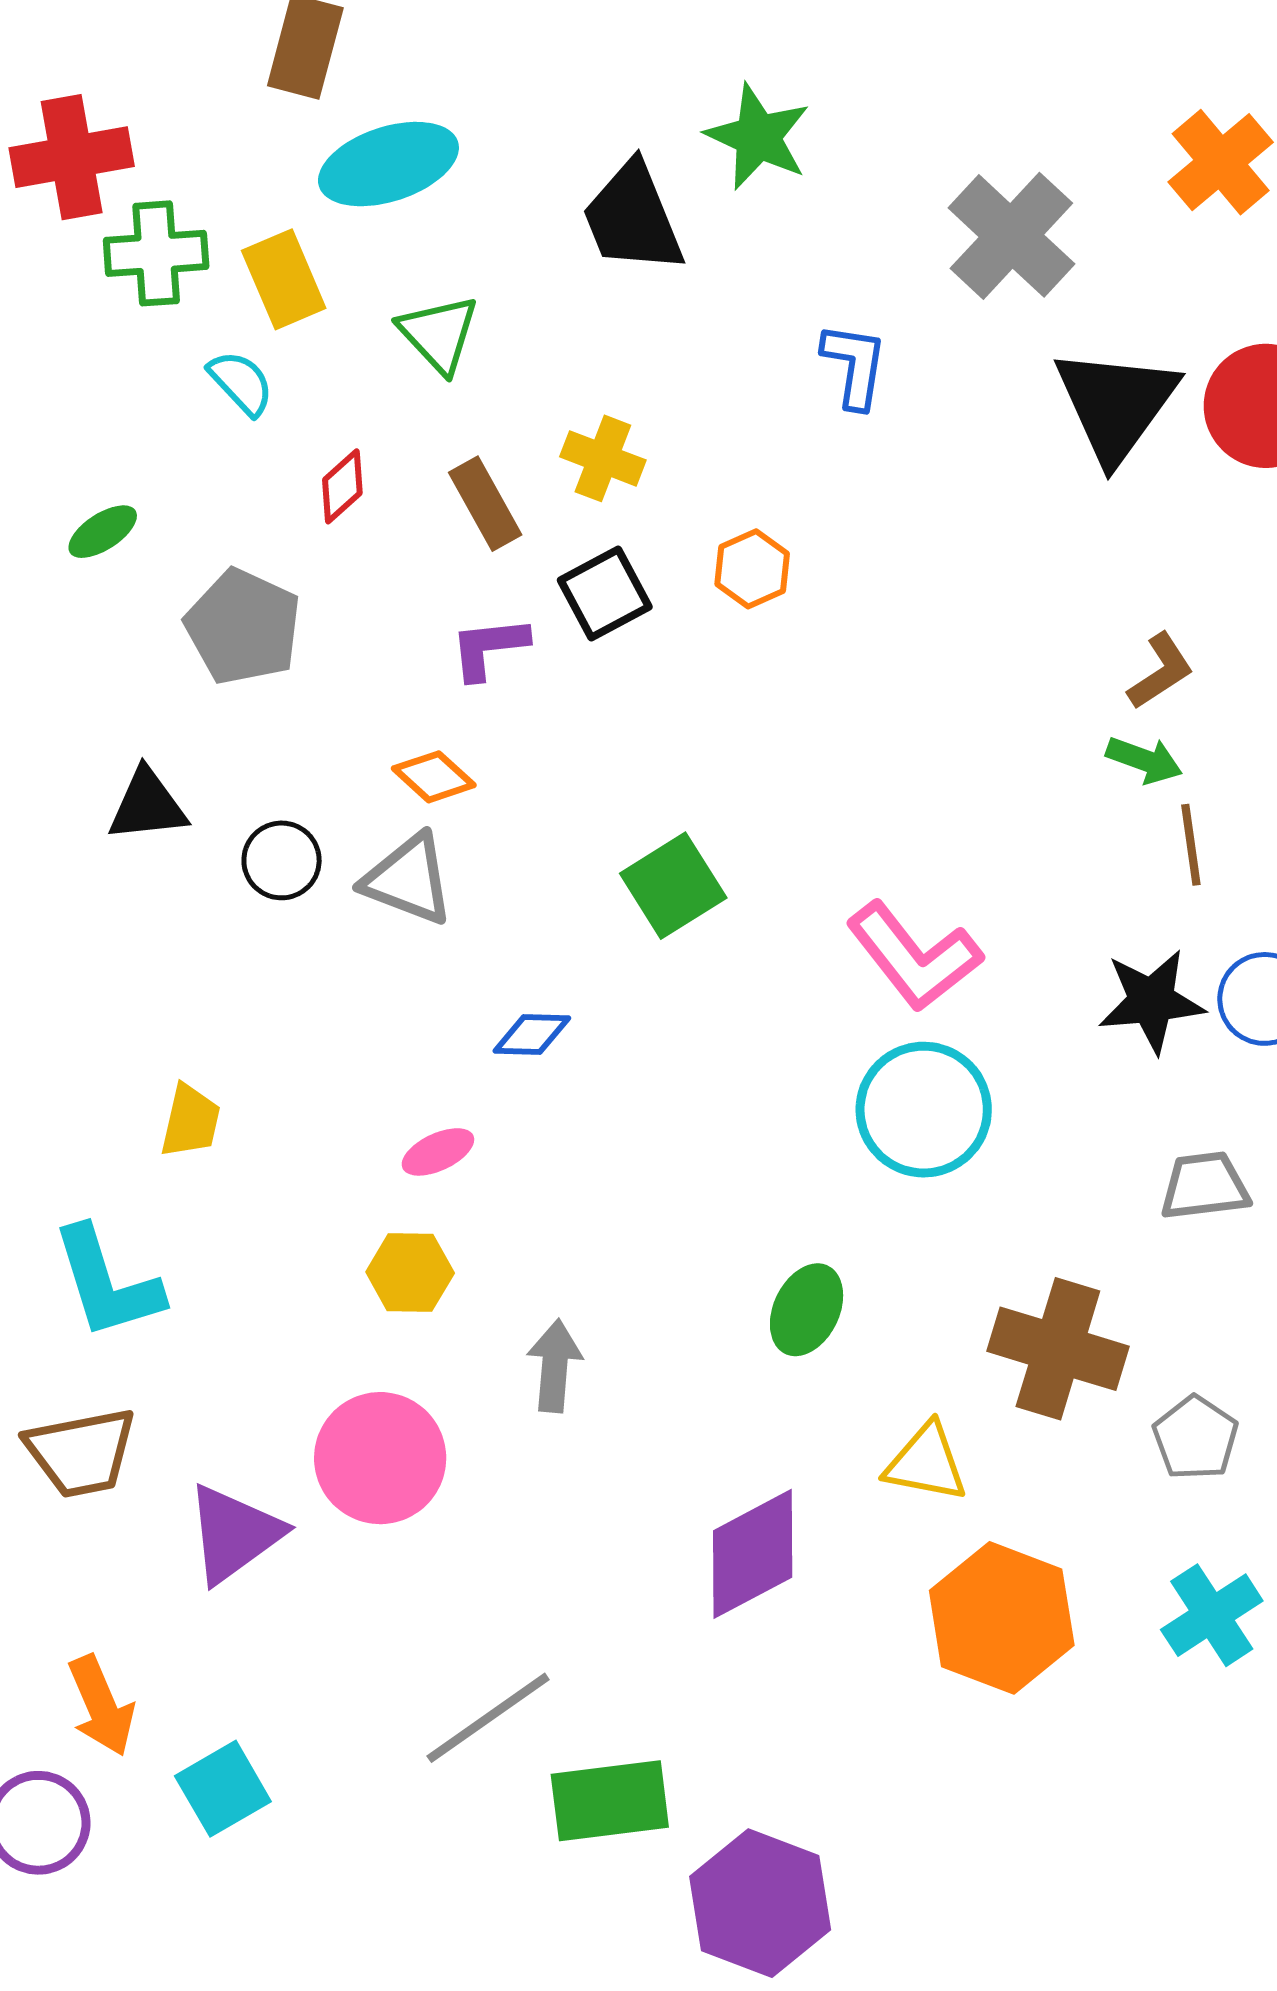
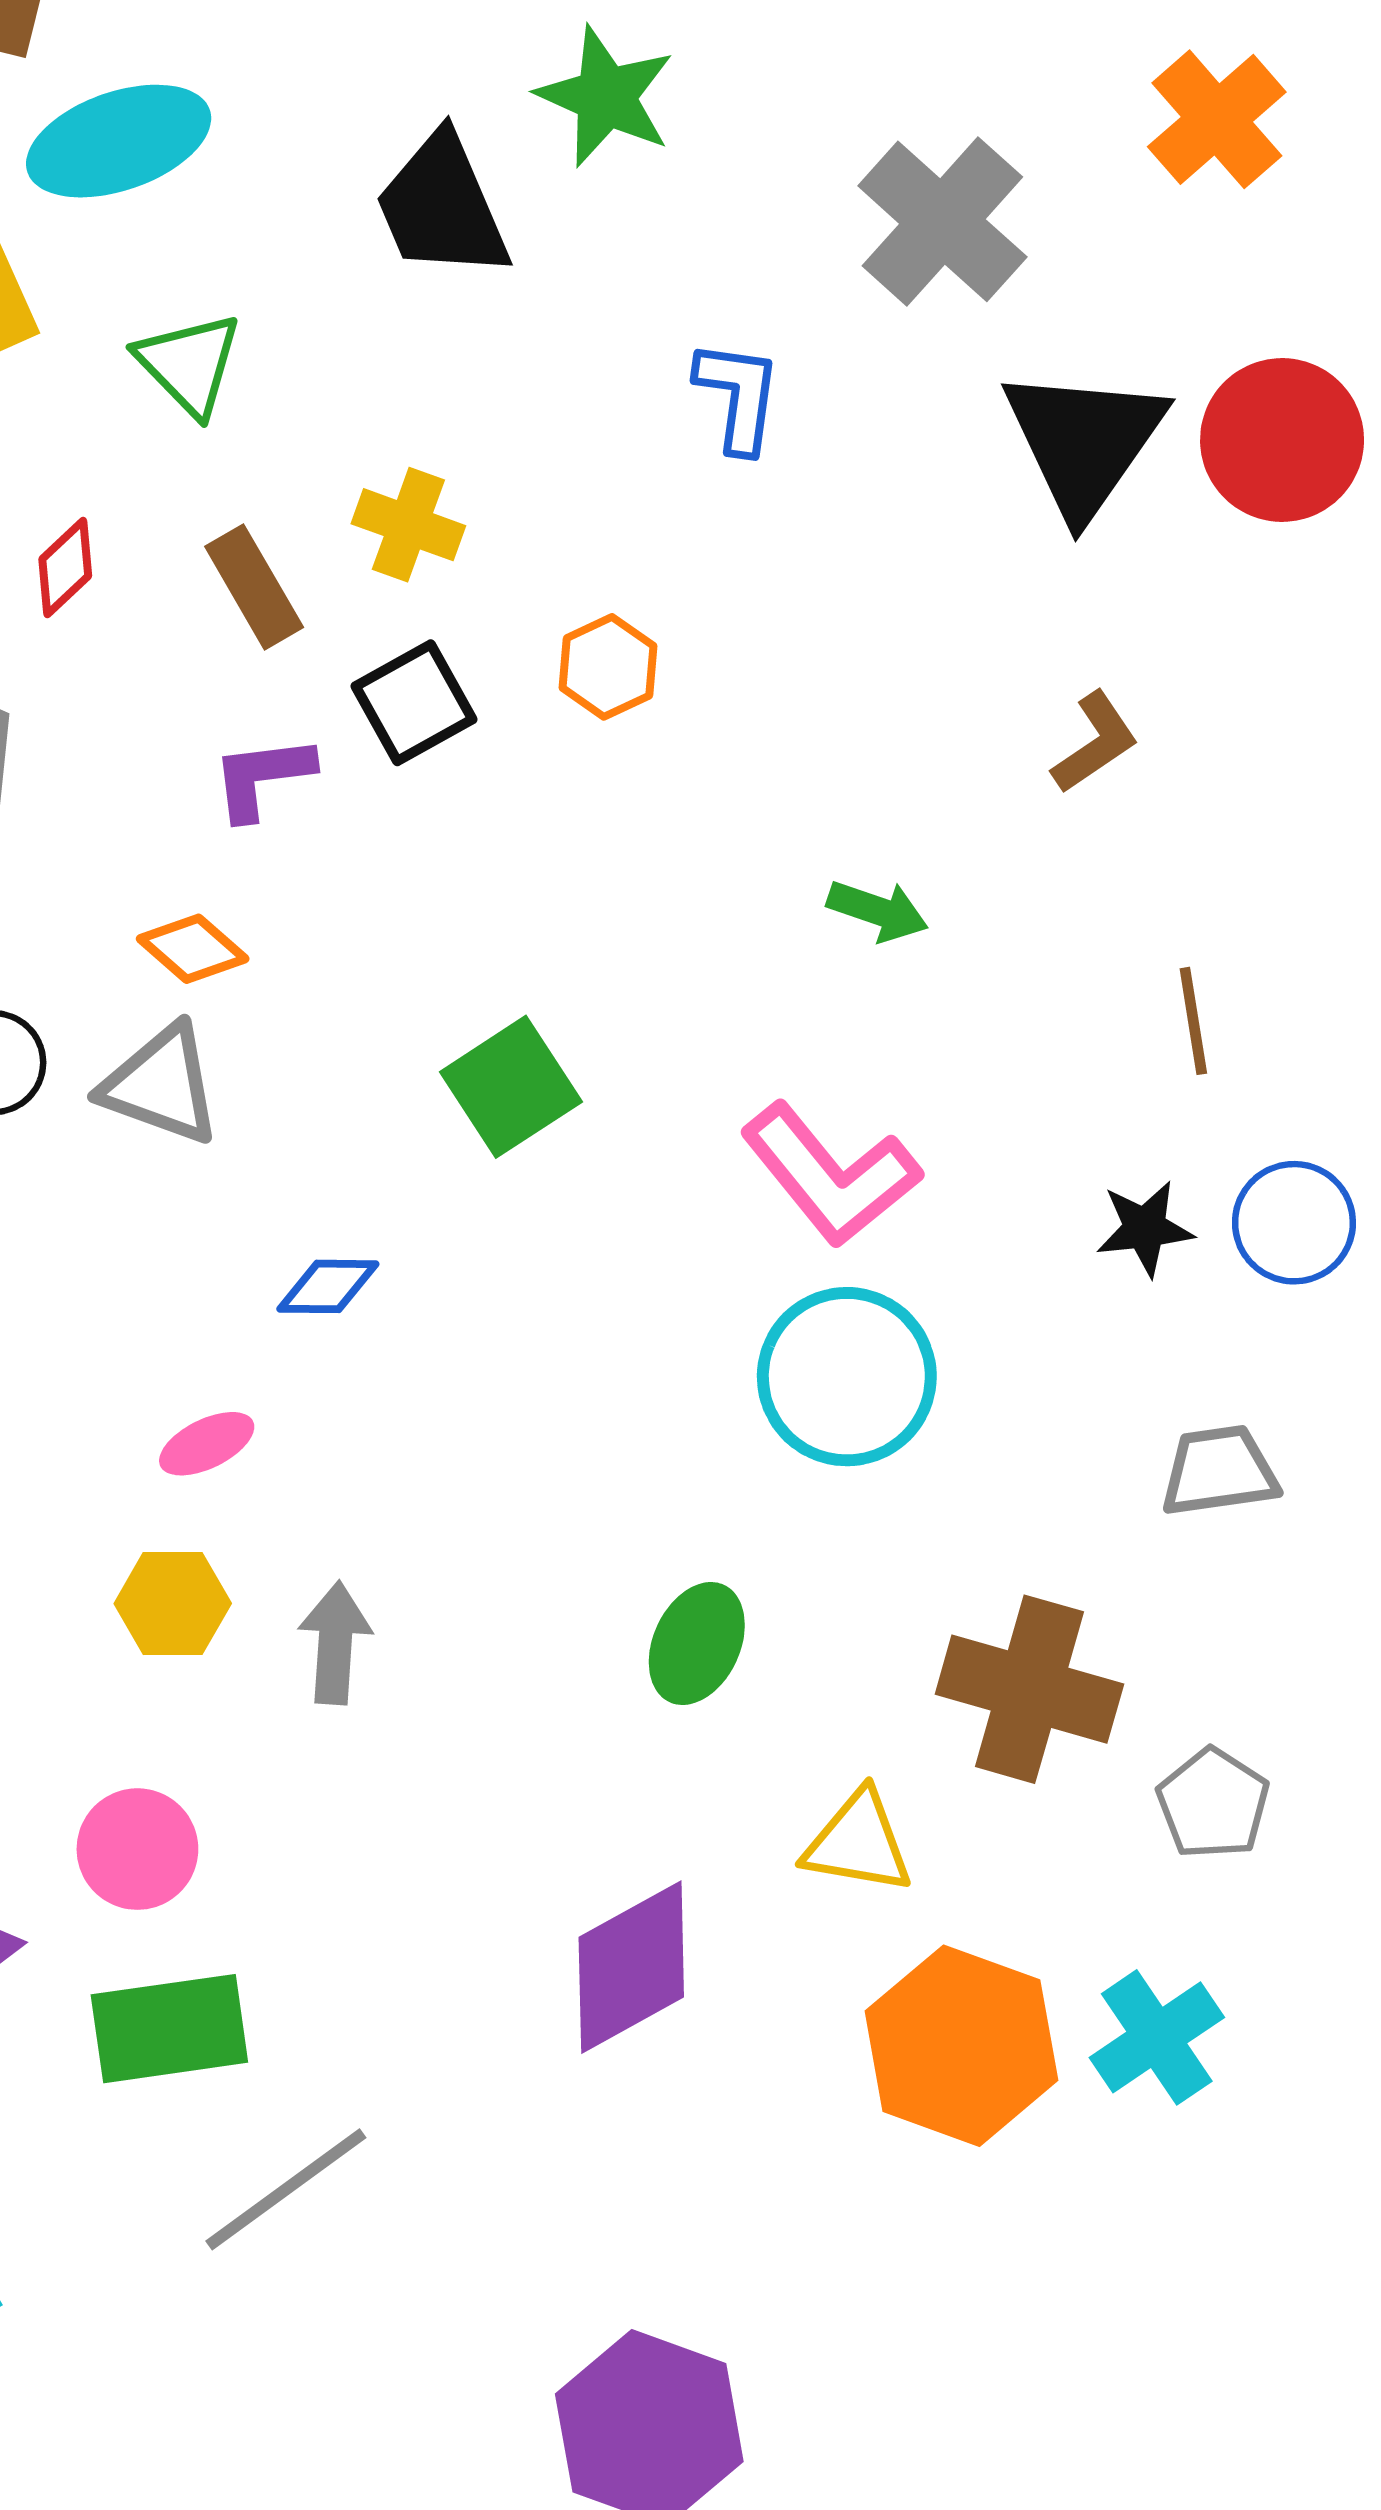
brown L-shape: (1161, 671) -> (1095, 743), moved
green arrow: (1144, 760) -> (878, 911), moved
black star: (1151, 1001) -> (1145, 1228), size x0.7
gray arrow: (555, 1366) -> (335, 1643), moved
pink circle: (380, 1458) -> (137, 1849), size x0.7
cyan cross: (1212, 1615) -> (1157, 2037), moved
green rectangle: (610, 1801) -> (169, 2029), moved

